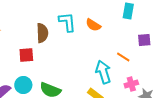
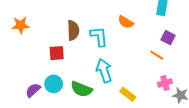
cyan L-shape: (67, 22) -> (99, 37), moved
purple square: (144, 40) -> (168, 38), moved, turned 32
cyan arrow: (103, 72) -> (104, 71), moved

